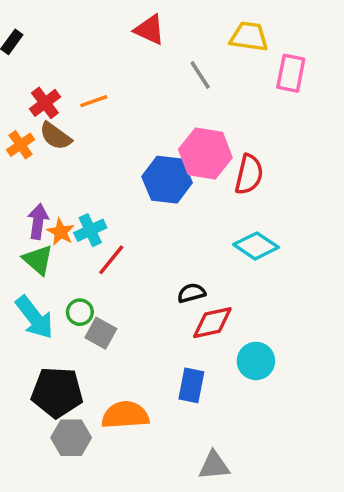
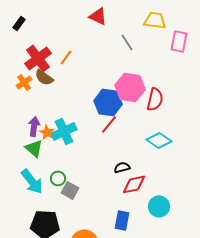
orange line: (94, 101) -> (66, 57), turned -35
red cross: (45, 103) -> (38, 58), size x1.5
cyan cross: (90, 230) -> (64, 131), size x1.4
red line: (111, 260) -> (109, 124), moved

